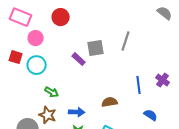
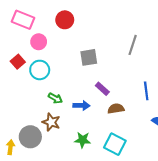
gray square: (96, 48) -> (89, 57), moved
red square: (16, 57) -> (18, 62), turned 32
purple rectangle: (79, 59) -> (102, 89), moved
blue arrow: (77, 112) -> (81, 105), moved

